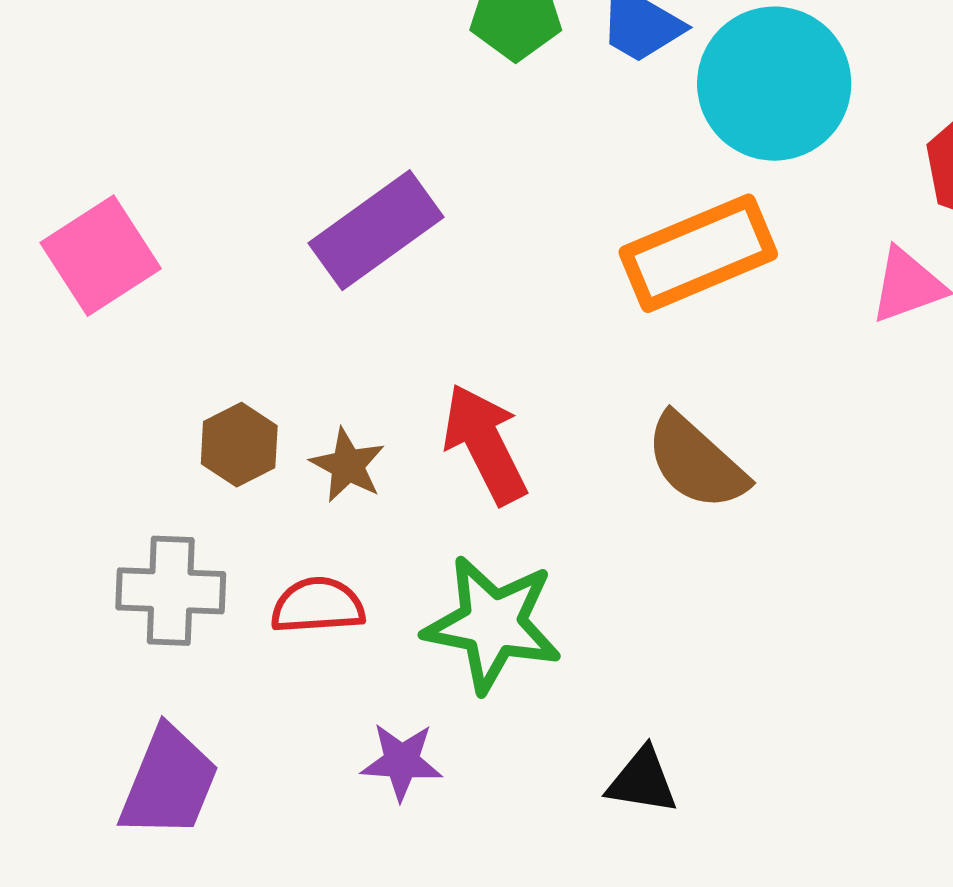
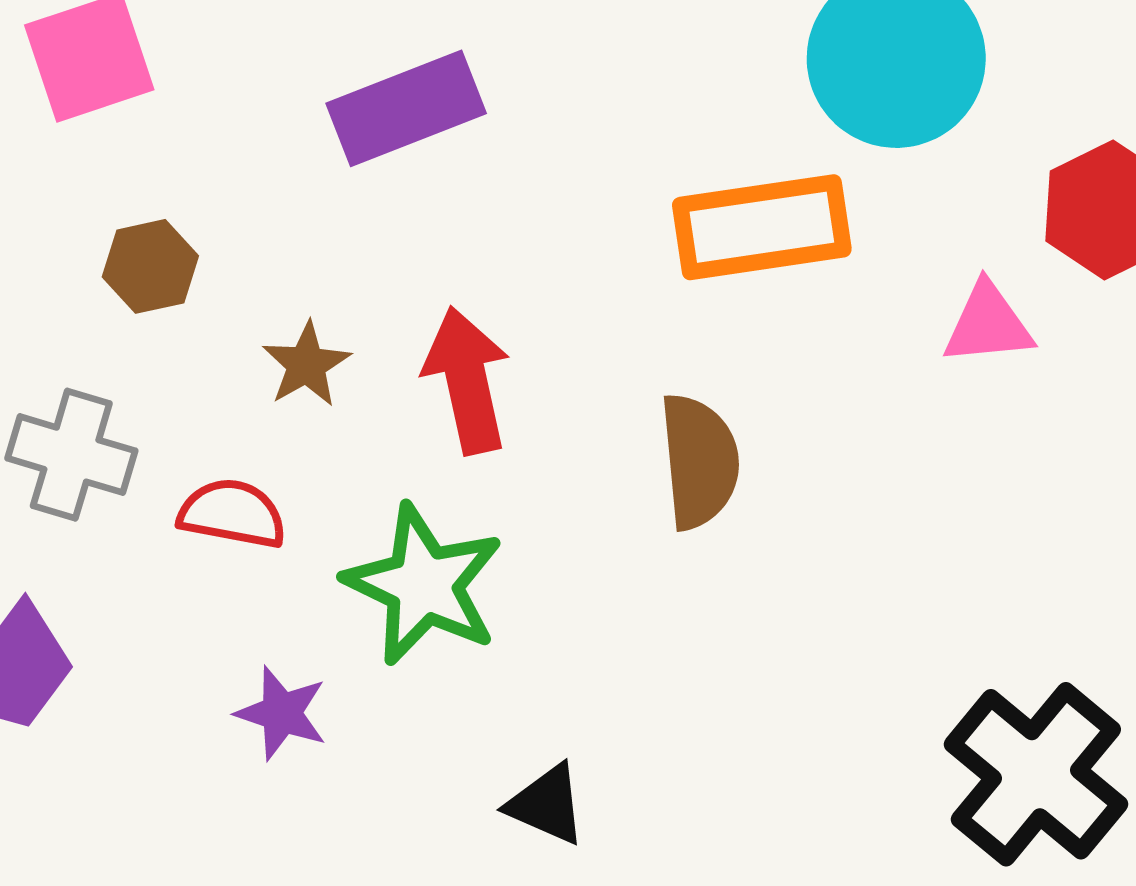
brown hexagon: (239, 445) -> (150, 266), moved
brown semicircle: (696, 462) -> (699, 461), turned -152

